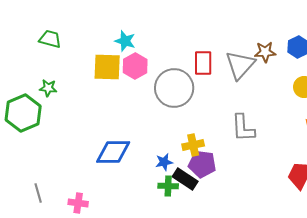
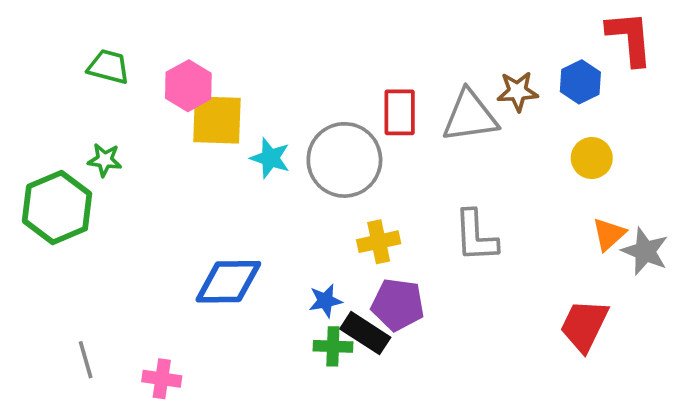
cyan star: (125, 41) -> (270, 158), moved
gray triangle: (240, 65) -> (470, 116), turned 40
pink hexagon: (135, 66) -> (188, 86), moved
yellow cross: (193, 145) -> (379, 242), moved

